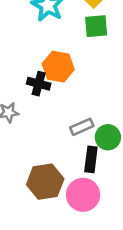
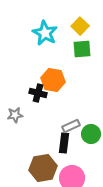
black rectangle: (91, 159) -> (64, 143), moved

